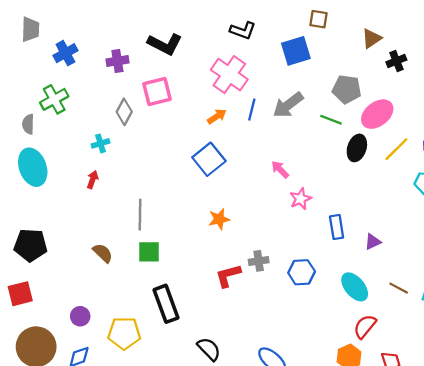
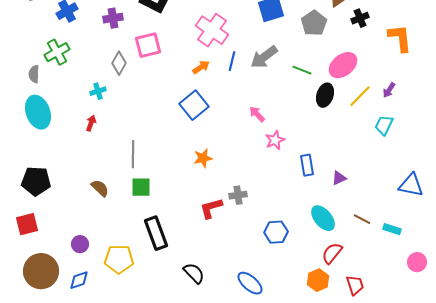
gray pentagon: (347, 89) -> (314, 23), moved, turned 30
blue hexagon: (302, 272) -> (276, 232), moved

